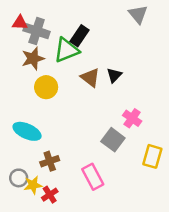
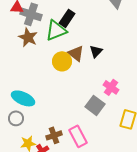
brown star: (33, 59) -> (28, 37), turned -30
yellow circle: (46, 87) -> (62, 61), moved
brown cross: (50, 161) -> (54, 135), moved
gray circle: (19, 178) -> (16, 118), moved

